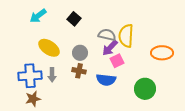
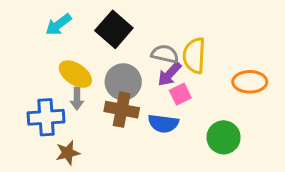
black square: (74, 19) -> (114, 29), size x1.6
gray circle: (80, 53) -> (123, 82), size x1.5
brown cross: (79, 71) -> (122, 110), size x1.5
gray arrow: (52, 75) -> (77, 99), moved
brown star: (33, 99) -> (68, 153), moved

